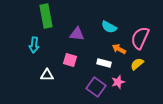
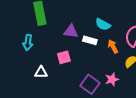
orange arrow: (119, 49) -> (113, 46), turned 32
pink square: (70, 60) -> (64, 57), turned -32
white rectangle: (104, 63) -> (90, 40), moved

